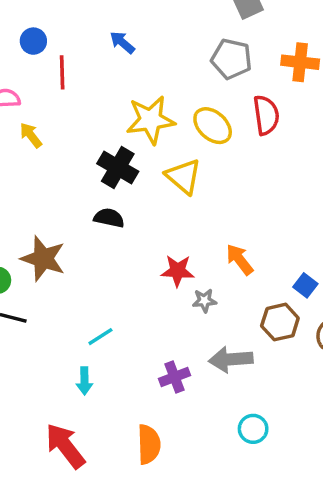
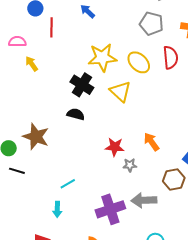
purple cross: (174, 377) -> (110, 209), size x1.6

